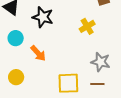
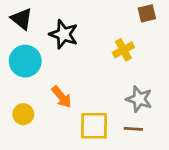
cyan circle: (16, 38) -> (25, 61), size x1.5
orange arrow: (38, 53) -> (62, 97), moved

